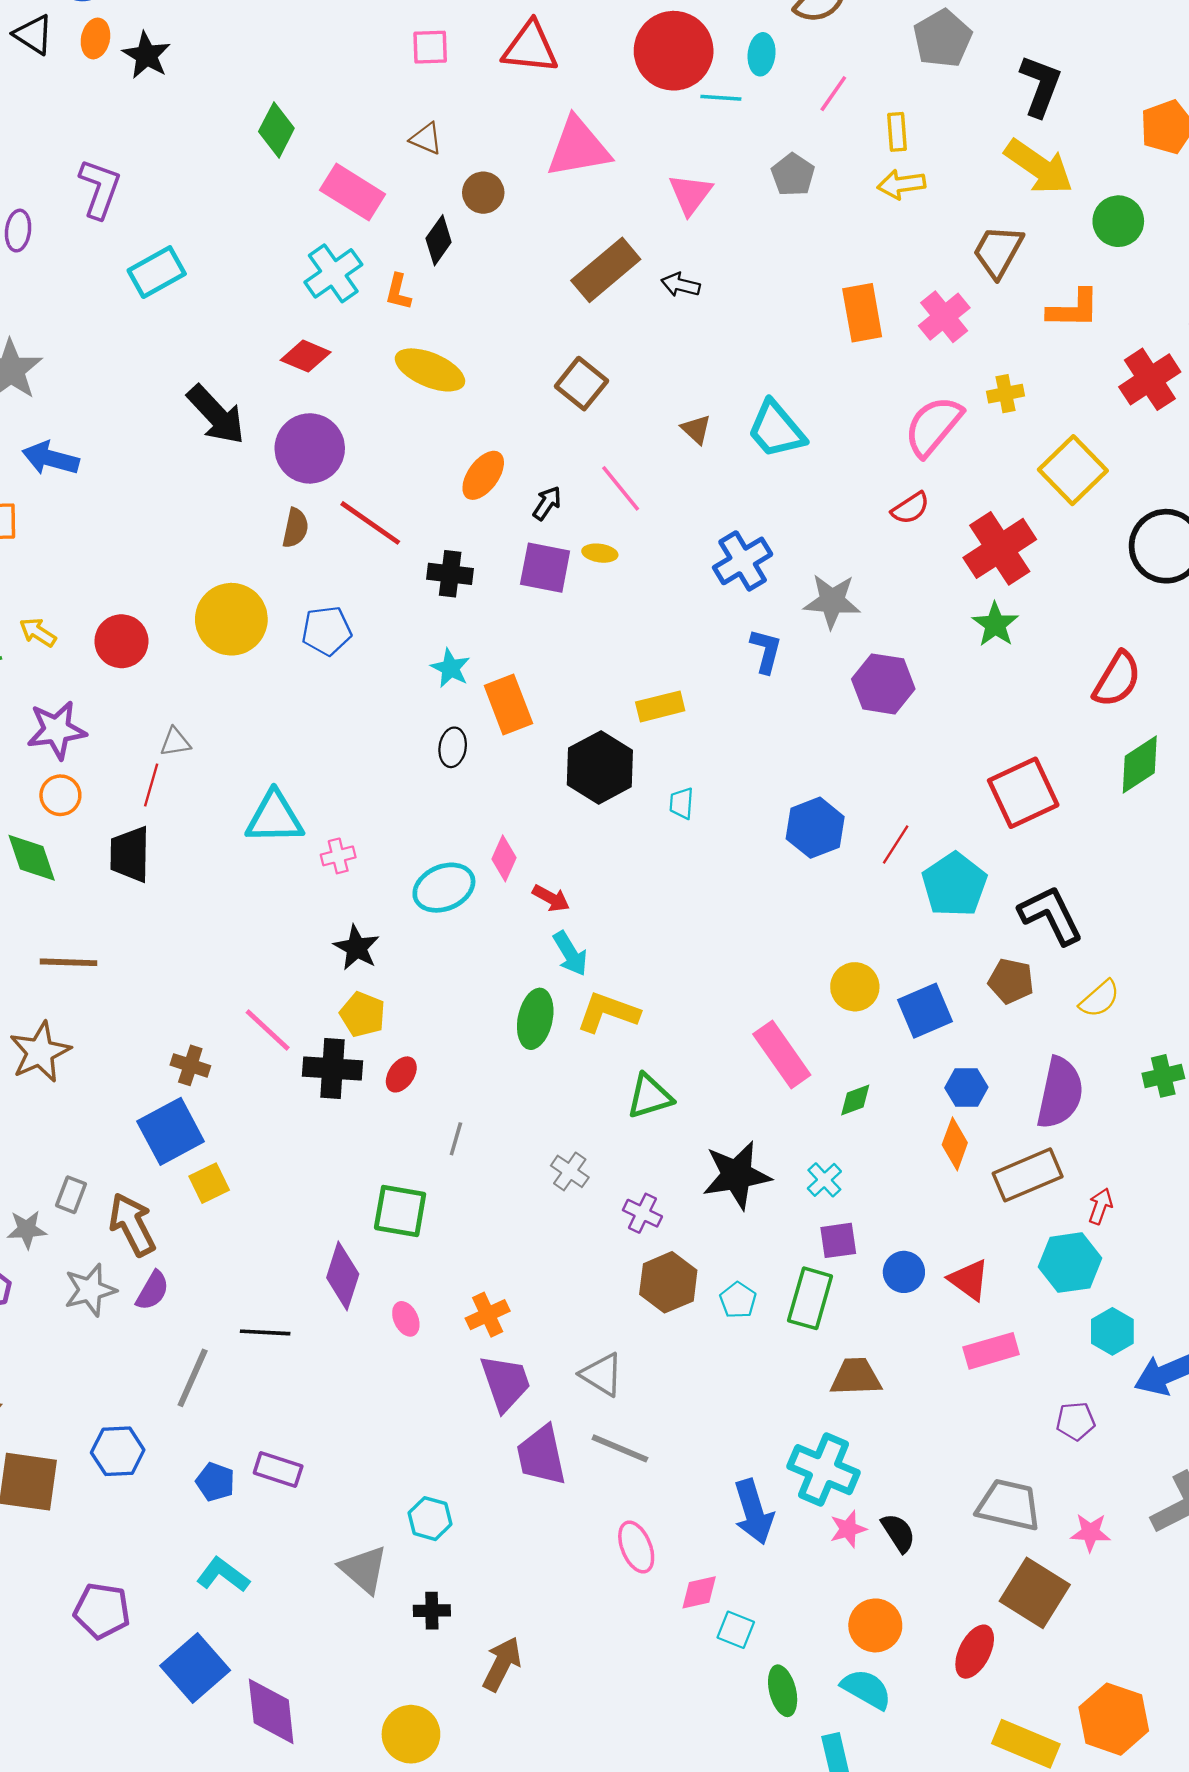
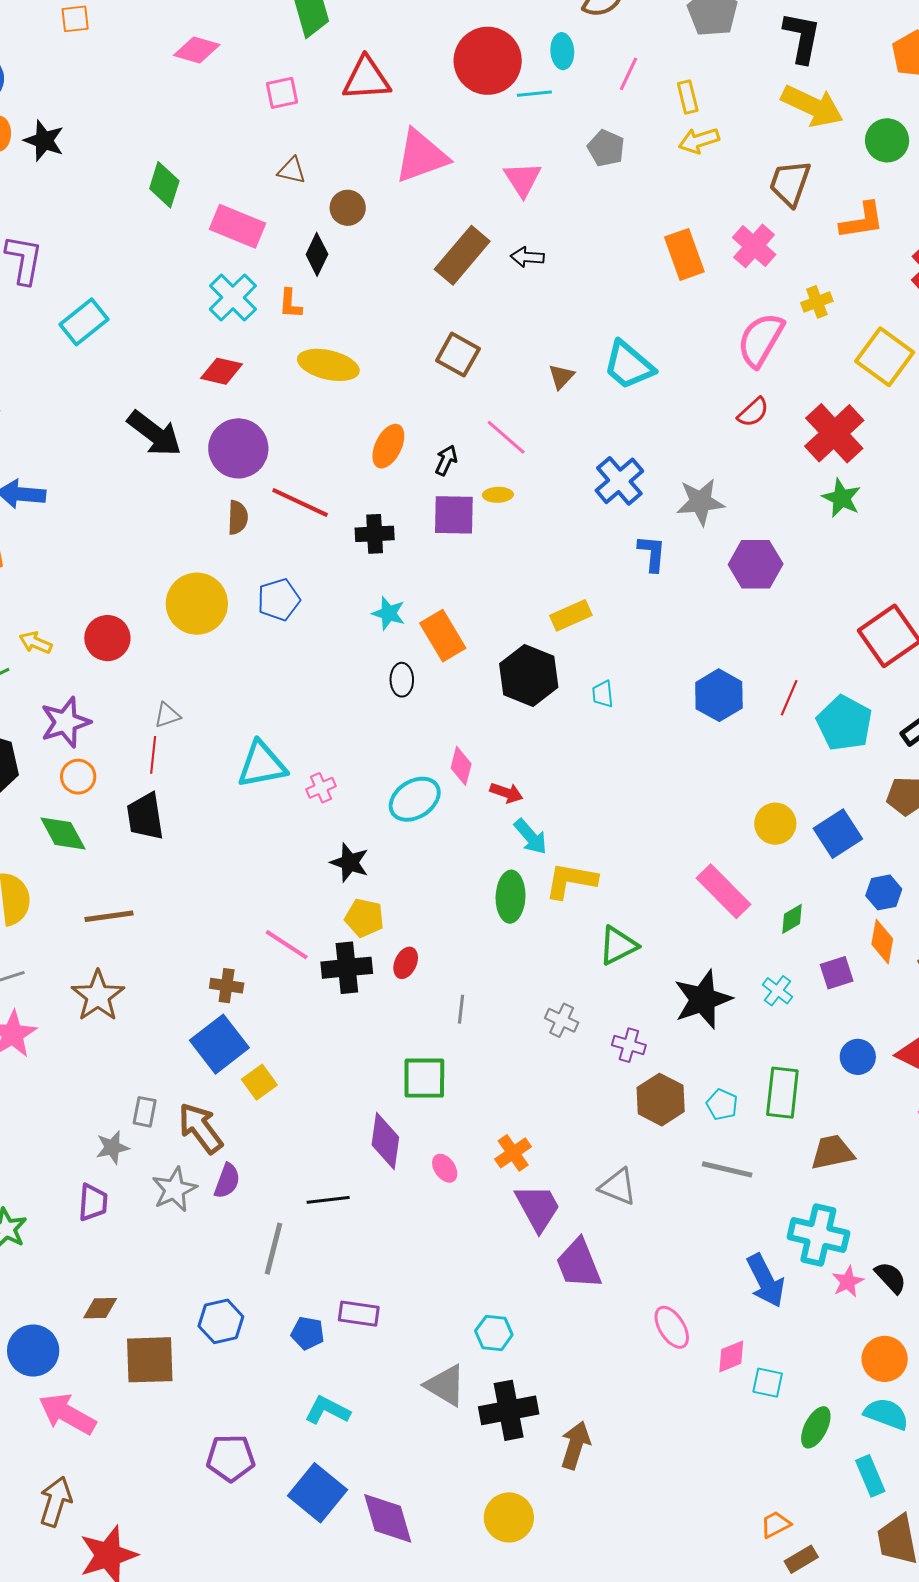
brown triangle: (696, 429) -> (561, 377), turned 40
purple square: (838, 1240) -> (837, 973), moved
gray line: (620, 1448) -> (727, 1169), moved
black cross: (432, 1611) -> (509, 1410), size x1.8
green ellipse: (783, 1691) -> (816, 1427), turned 51

